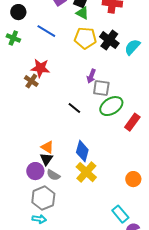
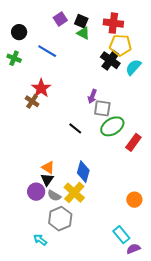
yellow pentagon: (85, 38) -> (120, 45), moved
red star: (40, 68) -> (41, 88), turned 30
yellow cross: (86, 172) -> (74, 193), moved
gray hexagon: (43, 198) -> (60, 219), moved
cyan arrow: (39, 219) -> (40, 240), turned -152

